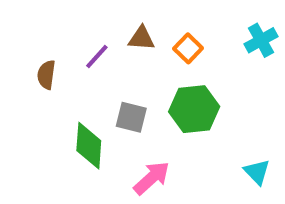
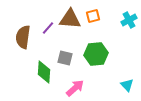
brown triangle: (141, 38) -> (70, 19), size x1.6
orange square: (188, 48) -> (93, 16), moved, turned 32
brown semicircle: (46, 75) -> (23, 37), size x1.6

